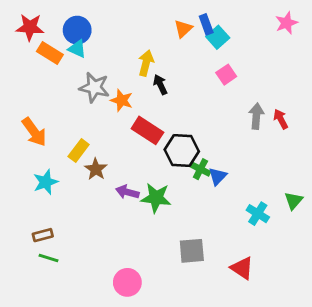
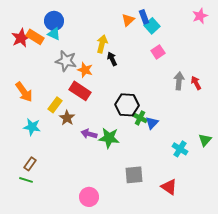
red star: (30, 27) -> (21, 38), moved, turned -30
red rectangle: (147, 130) -> (80, 91), moved
cyan star: (46, 182) -> (32, 127), turned 30
brown rectangle: (43, 235) -> (30, 164), turned -40
green line: (48, 258) -> (26, 180), moved

